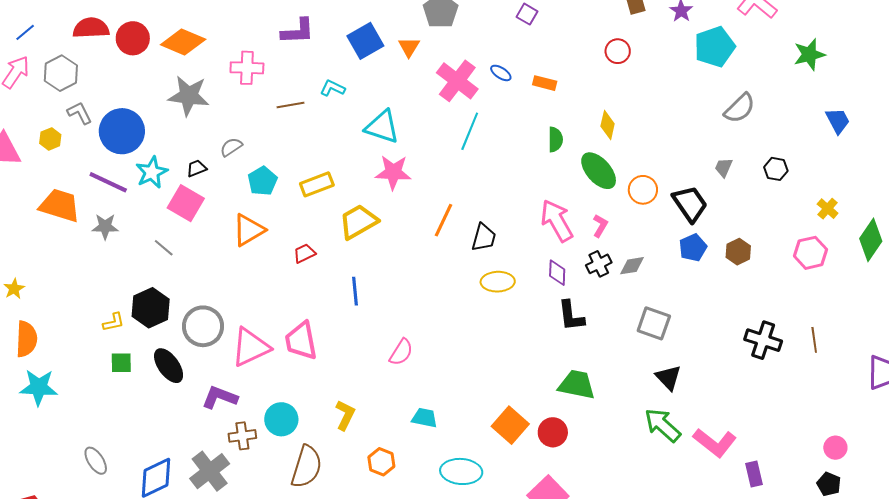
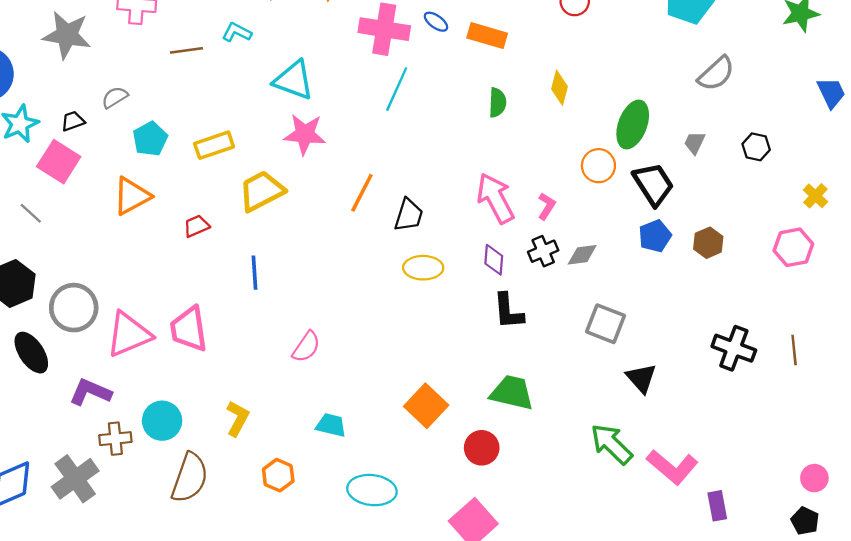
pink cross: (457, 81) -> (384, 29), turned -30
orange rectangle: (545, 83) -> (487, 36), size x1.4
green ellipse: (599, 171) -> (633, 125), moved, turned 60
black triangle: (668, 378) -> (641, 378), moved
orange square: (510, 425) -> (426, 406), moved

